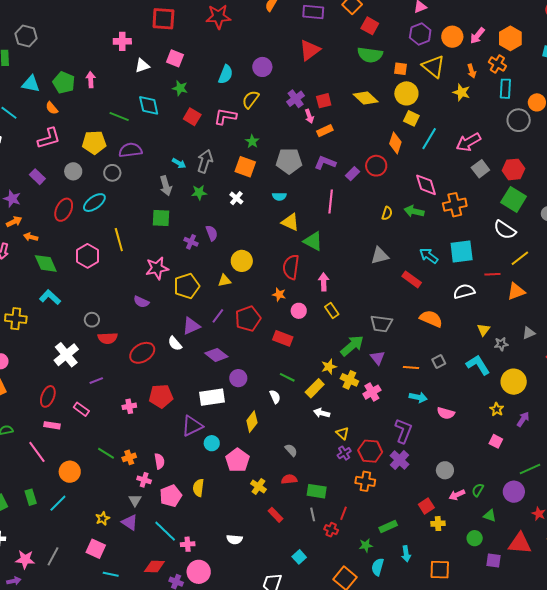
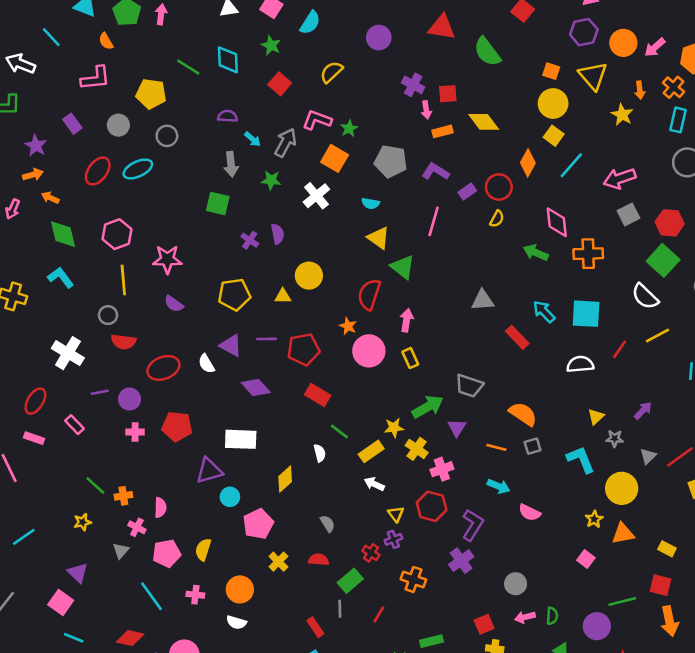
red triangle: (310, 50) -> (442, 27), turned 35
green semicircle: (370, 55) -> (487, 52), moved, turned 35
cyan semicircle: (226, 74) -> (310, 23), moved
yellow diamond: (366, 98) -> (484, 122), moved
yellow semicircle: (251, 99) -> (331, 72), moved
purple cross: (296, 99) -> (413, 85), turned -36
pink L-shape: (225, 116) -> (317, 120), moved
purple semicircle: (130, 150) -> (228, 116), moved, size x0.7
white cross: (236, 198) -> (316, 196), size x1.5
yellow semicircle: (387, 213) -> (497, 219), moved
yellow line: (119, 240) -> (123, 280), moved
pink star: (157, 268) -> (167, 259), moved
red line: (492, 274) -> (620, 349), turned -63
orange triangle: (516, 291) -> (623, 534), moved
pink circle: (299, 311) -> (369, 351), size x1.6
purple line: (218, 316) -> (266, 339), turned 42
orange semicircle: (431, 319) -> (523, 414), moved
purple triangle: (191, 326) -> (231, 345), turned 42
gray triangle: (529, 333) -> (648, 456), moved, turned -32
red rectangle: (283, 338) -> (318, 395), moved
white cross: (66, 355) -> (68, 353), turned -30
purple circle: (238, 378) -> (129, 399), moved
purple arrow: (523, 419) -> (643, 410), moved
red hexagon: (370, 451) -> (432, 506), moved
orange circle: (70, 472) -> (240, 589), moved
green semicircle: (478, 490) -> (552, 616), turned 144
green rectangle: (317, 491) -> (350, 581), turned -60
red rectangle: (276, 515) -> (315, 627), moved
yellow star: (103, 518) -> (82, 522), moved
purple triangle: (130, 522) -> (78, 573), moved
red cross: (331, 530) -> (371, 553), moved
pink cross: (188, 544) -> (195, 595), moved

